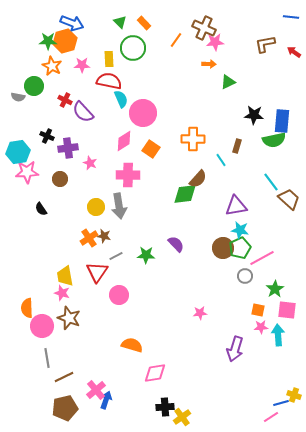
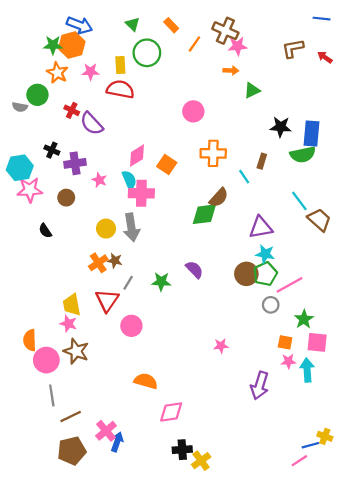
orange rectangle: (144, 23) -> (171, 25), moved
cyan semicircle: (121, 99) -> (129, 180), moved
pink circle: (143, 113) -> (193, 111), moved, size x0.7
gray line: (116, 256) -> (128, 283), turned -32

